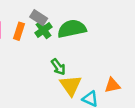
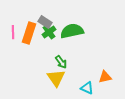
orange rectangle: (19, 31) -> (29, 33), size x1.5
yellow triangle: (71, 85) -> (56, 78), moved

